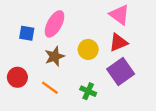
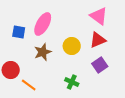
purple square: (121, 71) -> (100, 65), size x0.7
orange line: (50, 88) -> (29, 85), moved

